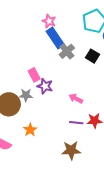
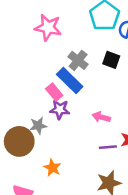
pink star: (49, 21) -> (48, 27), size x1.5
blue rectangle: (55, 38) -> (70, 80), moved
pink rectangle: (34, 75) -> (54, 92), moved

